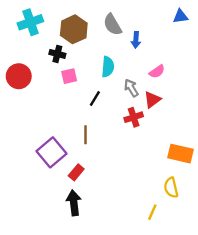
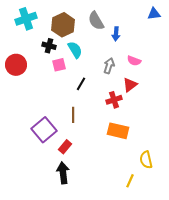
cyan semicircle: (108, 67) -> (75, 50), moved, turned -36
pink semicircle: (157, 72) -> (134, 61), turned 56
gray arrow: (131, 88) -> (109, 66), moved, turned 49
orange rectangle: (180, 154) -> (118, 131), moved

